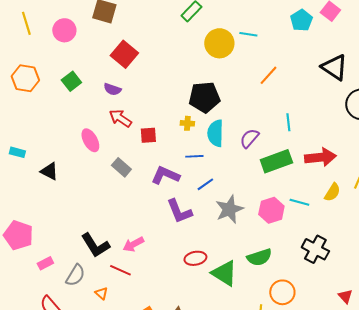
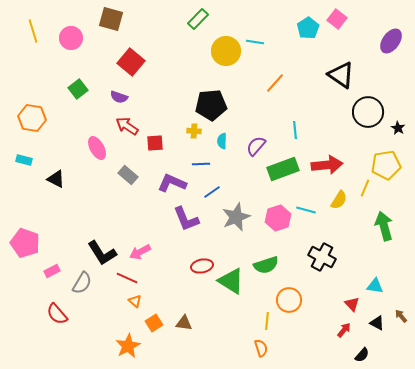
orange hexagon: (25, 78) -> (32, 118), moved
cyan semicircle: (215, 133) -> (222, 141), size x0.6
orange triangle: (101, 293) -> (135, 301), moved

